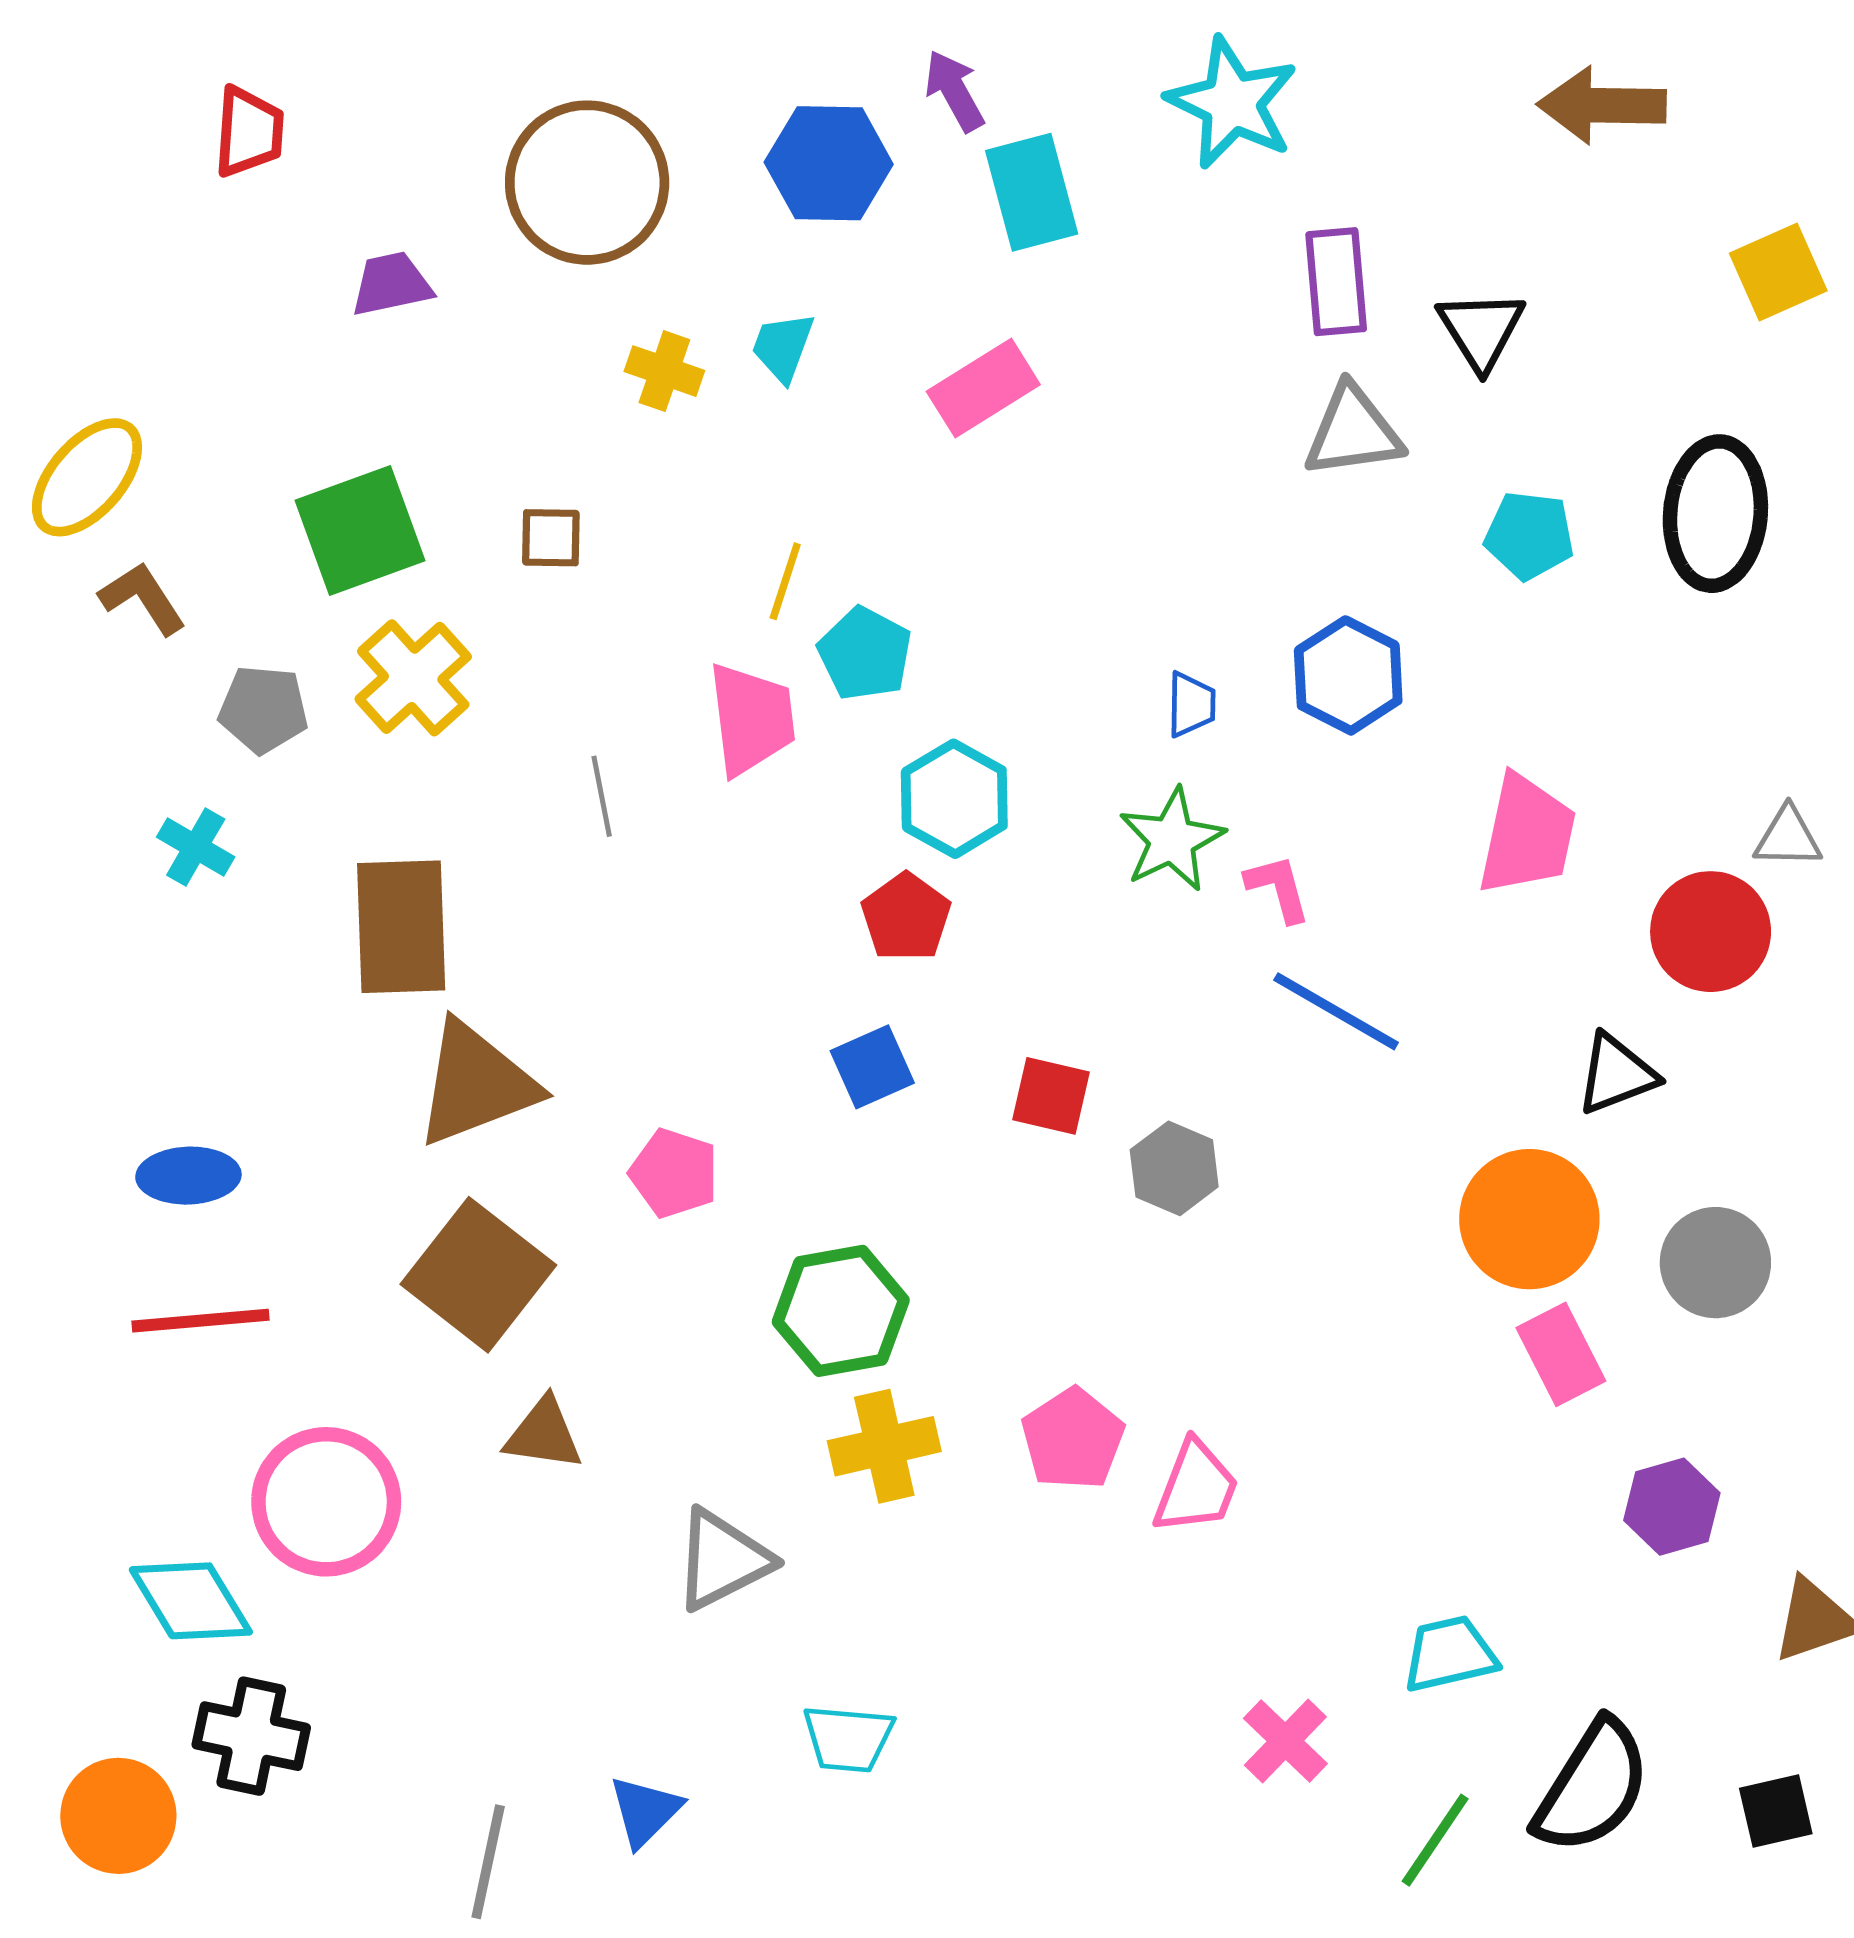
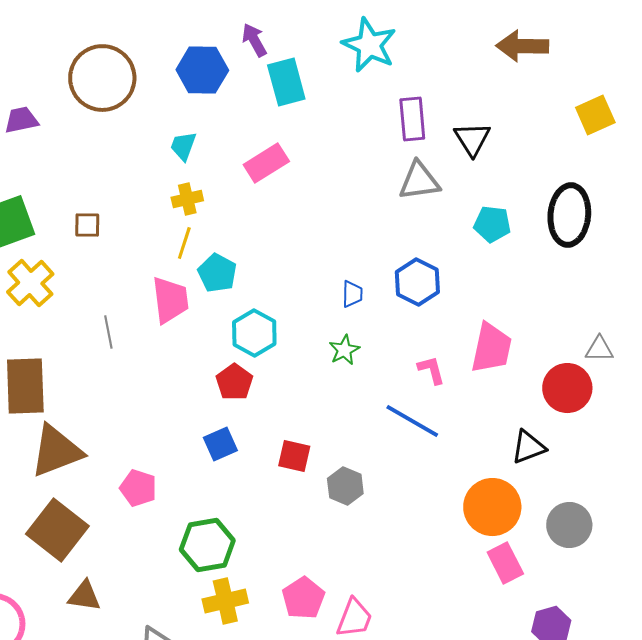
yellow cross: (664, 371) -> (187, 199), moved, turned -32
green star: (1172, 840) -> (344, 350), size x0.7
pink L-shape: (1278, 888) -> (431, 370), moved

